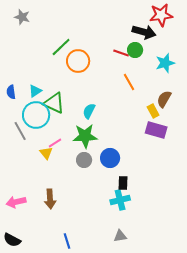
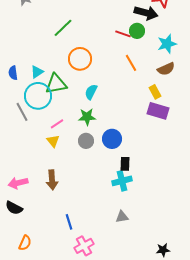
orange circle: (78, 61) -> (80, 59), moved
brown semicircle: (164, 99) -> (166, 69), moved, turned -144
green triangle: (54, 103) -> (56, 84), turned -35
green star: (85, 136) -> (87, 117), size x0.7
yellow triangle: (46, 153) -> (53, 141), moved
black semicircle: (12, 240) -> (14, 208), moved

